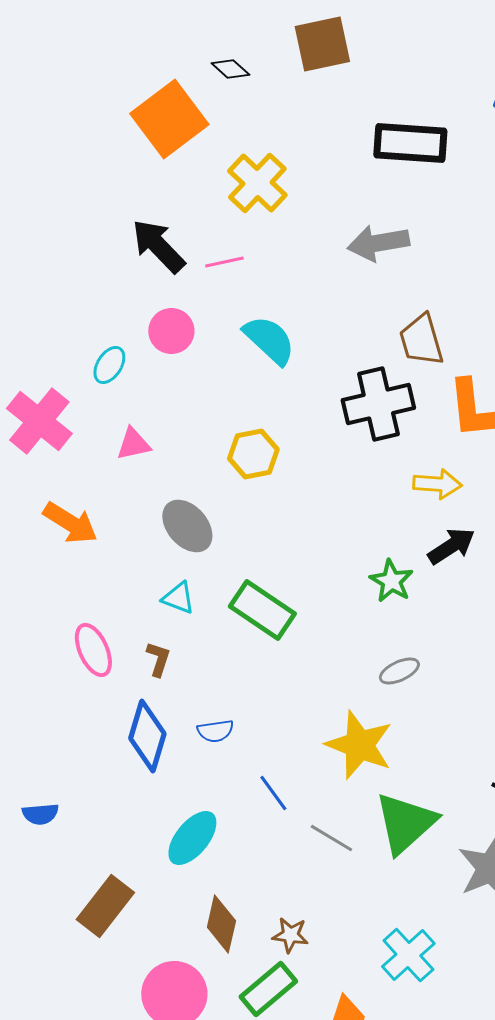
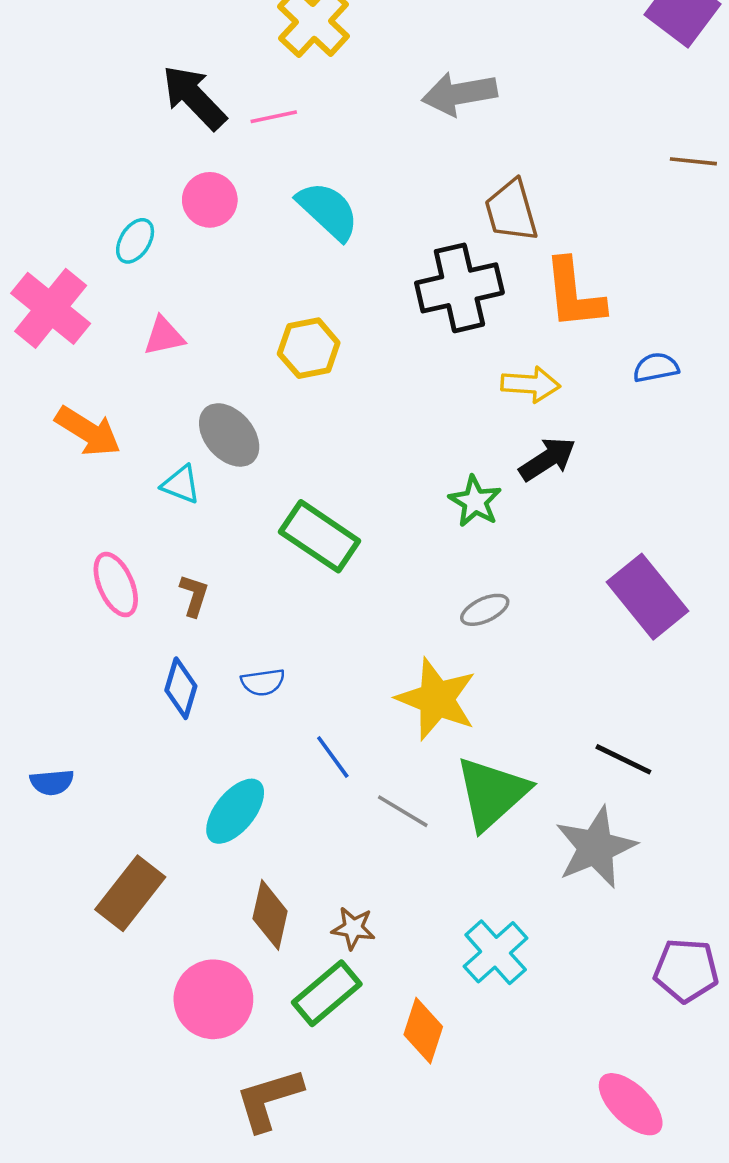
cyan triangle: (178, 598) -> (181, 484), moved
blue diamond: (147, 736) -> (181, 688), size x0.7

